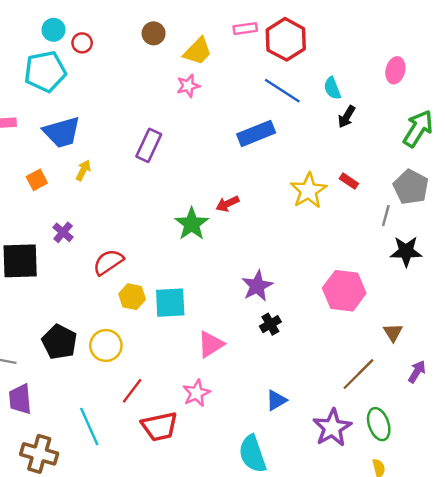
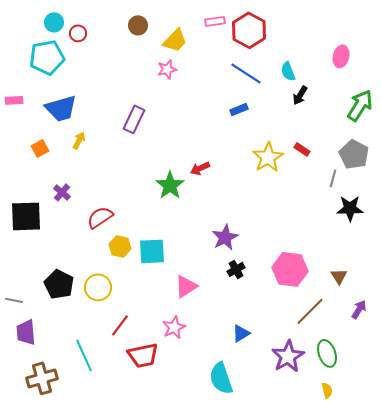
blue rectangle: (256, 133) -> (239, 109), moved, size x0.6
pink hexagon: (344, 291) -> (290, 269), moved
brown cross: (39, 454) -> (42, 378), turned -32

